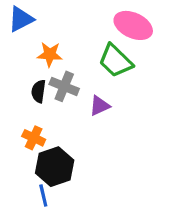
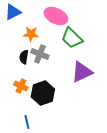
pink ellipse: (133, 25) -> (56, 16), moved
purple triangle: (99, 106) -> (82, 72), moved, size x1.6
black hexagon: (55, 167) -> (43, 93), moved

